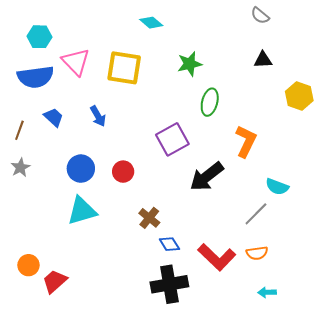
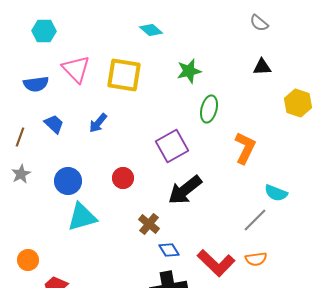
cyan hexagon: (40, 37) -> (44, 31), moved
blue semicircle: (36, 77) -> (36, 84), size x0.7
blue arrow: (98, 116) -> (98, 123), turned 70
blue circle: (81, 169) -> (68, 181), moved
black arrow: (207, 177) -> (185, 190), moved
orange circle: (28, 265) -> (28, 260), moved

